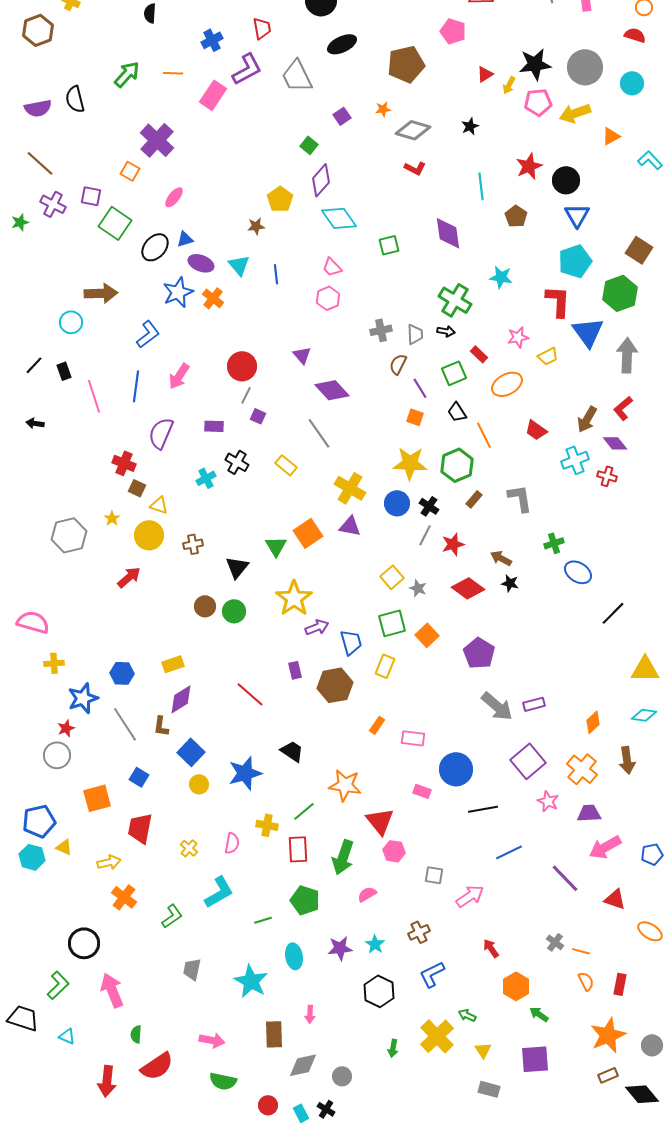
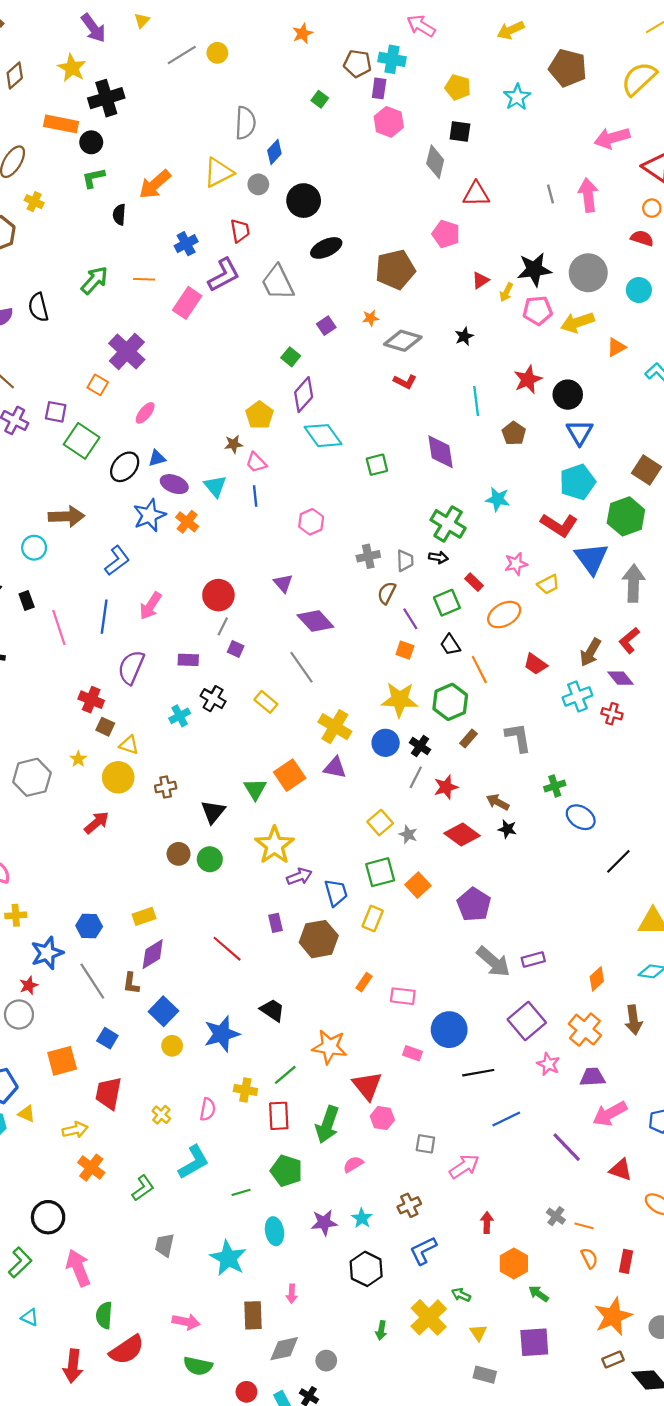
pink trapezoid: (332, 267) -> (256, 463), moved
red L-shape: (558, 301) -> (559, 525), turned 120
red arrow: (491, 948) -> (487, 1223), turned 36
green semicircle: (136, 1034) -> (104, 1315), size x1.4

